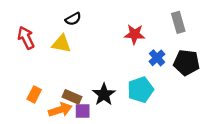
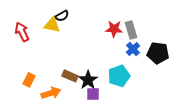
gray rectangle: (178, 22) -> (131, 30), moved
yellow triangle: (61, 44) -> (52, 25), moved
brown rectangle: (72, 97) -> (70, 76), moved
purple square: (83, 111) -> (93, 94), moved

